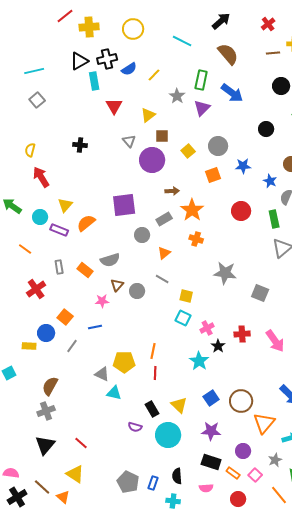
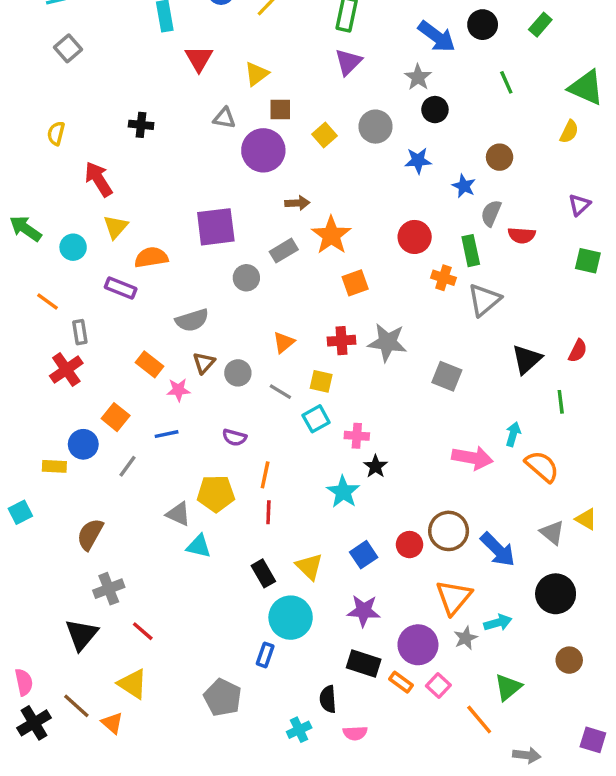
blue arrow: (232, 93) -> (437, 36), moved
gray star: (177, 96) -> (418, 77), moved
black circle: (266, 129) -> (435, 110), moved
gray triangle: (129, 141) -> (224, 118), turned -40
orange square: (213, 175) -> (355, 283), moved
red arrow: (41, 177) -> (99, 179), moved
orange semicircle: (86, 223) -> (151, 257), turned 30
purple rectangle: (59, 230) -> (121, 288), moved
orange cross: (196, 239) -> (443, 278), moved
orange triangle: (164, 253) -> (284, 342), moved
gray rectangle: (59, 267) -> (80, 332), moved
orange rectangle: (85, 270) -> (150, 364), moved
gray line: (162, 279) -> (280, 392), moved
cyan square: (183, 318) -> (316, 419), turned 35
pink cross: (207, 328) -> (357, 436), turned 32
red cross: (242, 334) -> (342, 341), moved
pink arrow: (275, 341) -> (472, 458), turned -45
brown circle: (241, 401) -> (449, 531), moved
gray cross: (46, 411) -> (109, 589), moved
purple semicircle: (135, 427) -> (234, 437), moved
purple circle: (243, 451) -> (418, 645), size x1.5
gray star: (275, 460) -> (466, 638), moved
pink semicircle: (11, 473) -> (24, 682), turned 70
black semicircle: (177, 476) -> (328, 699), moved
blue rectangle: (153, 483) -> (265, 655), moved
pink semicircle: (206, 488) -> (355, 733), moved
red circle: (238, 499) -> (409, 545), moved
cyan cross: (173, 501) -> (299, 730), turned -32

